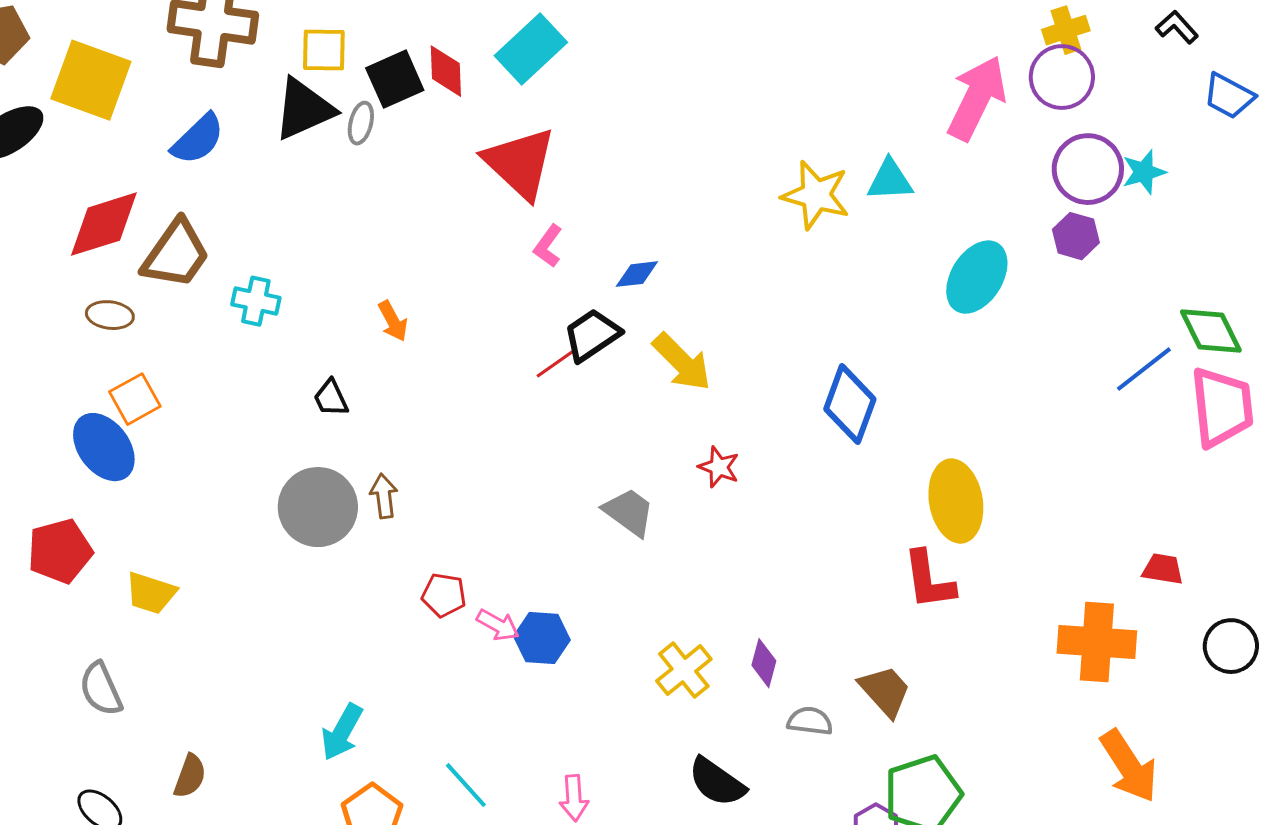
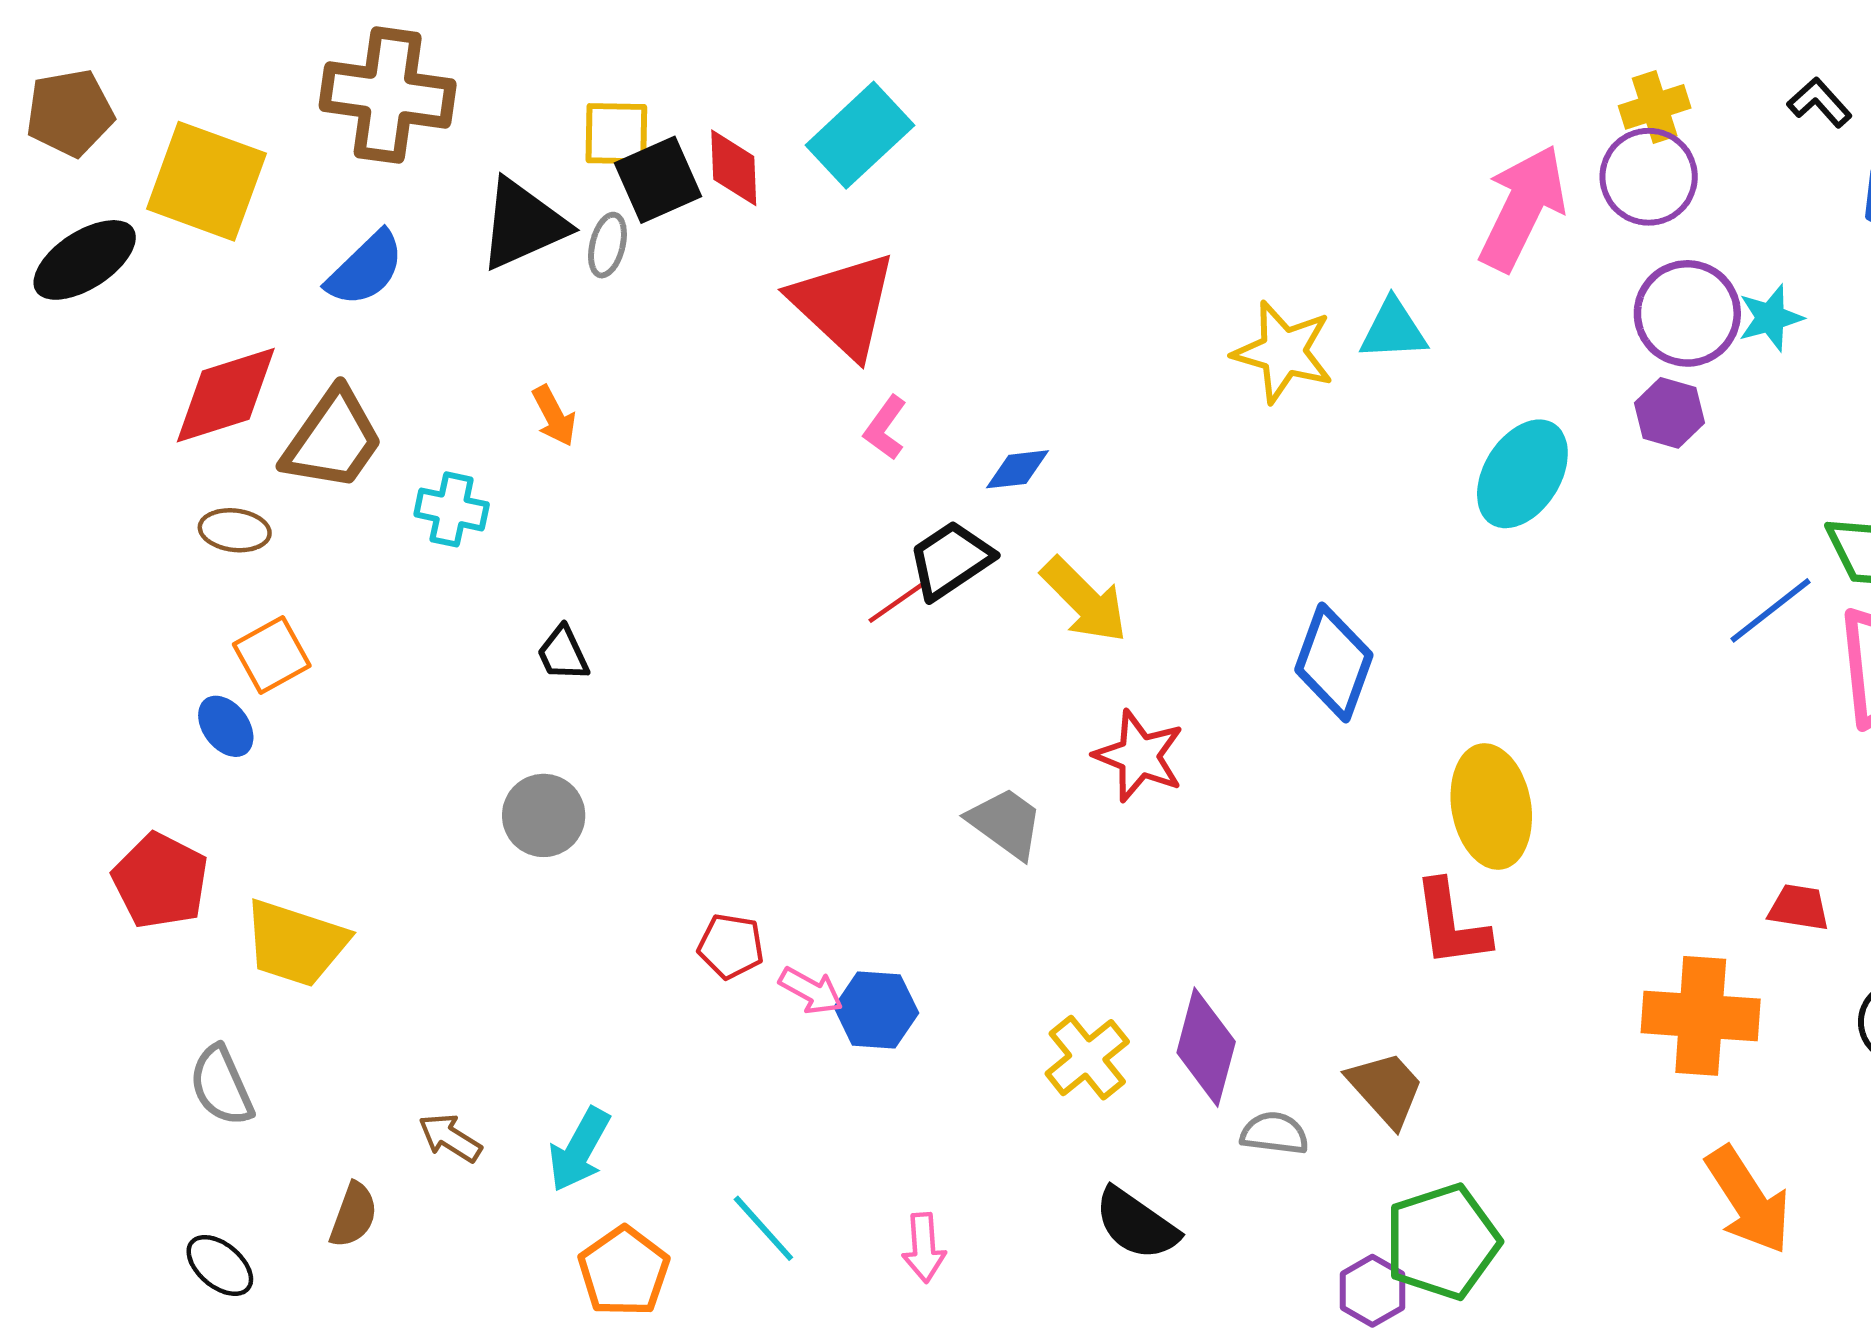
yellow square: (324, 50) -> (616, 134), moved
orange arrow: (393, 321) -> (554, 416), moved
blue ellipse: (104, 447) -> (226, 726), size x0.6
red star: (719, 467) -> (1139, 756), size x1.5
brown arrow: (384, 496) -> (450, 1138), moved, turned -51
gray circle: (318, 507) -> (544, 815), size x0.7
red pentagon: (60, 551) -> (160, 881), turned -30
yellow trapezoid: (151, 593) -> (296, 943), size x1.4
purple diamond: (764, 663) -> (1206, 1047), size x1.6

